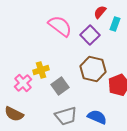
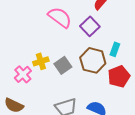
cyan rectangle: (115, 24) -> (115, 49), moved
gray square: (60, 86) -> (63, 65), moved

